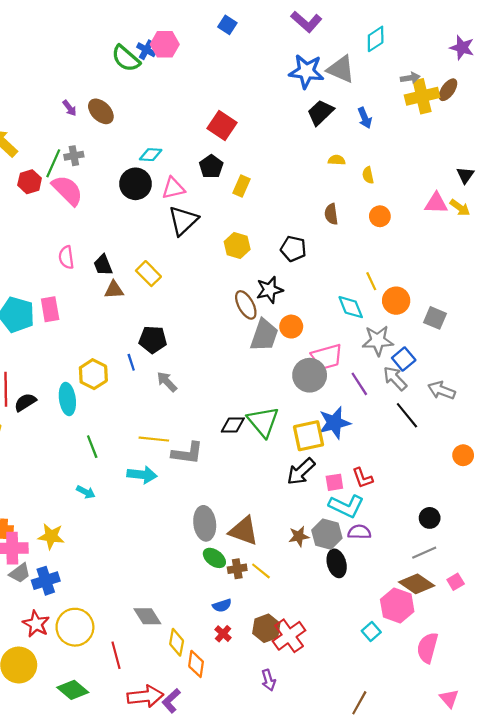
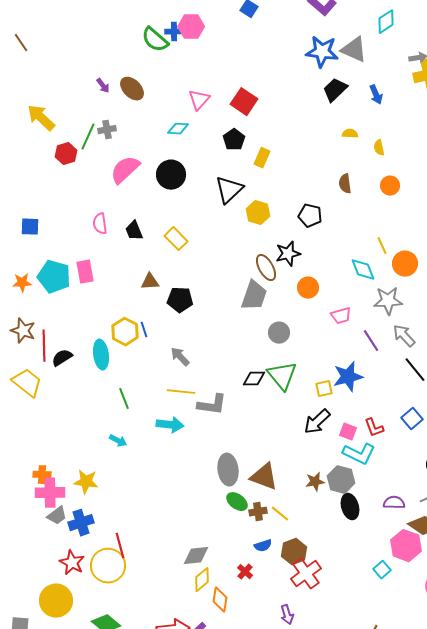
blue cross: (146, 50) -> (174, 32), turned -30
black circle: (135, 184) -> (171, 175), moved
pink triangle: (173, 188) -> (199, 100), moved, turned -35
pink semicircle: (67, 190) -> (125, 170), moved, turned -88
black triangle: (183, 221) -> (229, 190), moved
brown triangle: (114, 290) -> (150, 282), moved
gray trapezoid: (264, 335) -> (254, 296), moved
pink trapezoid: (327, 357) -> (341, 316), size x0.7
blue square: (404, 359) -> (412, 419), moved
blue line: (131, 362) -> (144, 330), moved
gray circle: (310, 375) -> (279, 333), moved, size x0.7
gray arrow: (167, 382) -> (180, 357), moved
yellow square: (309, 436) -> (324, 389), size x0.6
pink square: (334, 482) -> (348, 432), turned 30
purple semicircle: (359, 532) -> (394, 503), moved
blue semicircle: (222, 606) -> (263, 546), moved
gray diamond: (147, 616) -> (196, 556), moved, turned -64
brown hexagon: (266, 628) -> (294, 552), moved
yellow diamond: (177, 642) -> (202, 580), turned 40
red line: (116, 655) -> (120, 546), moved

